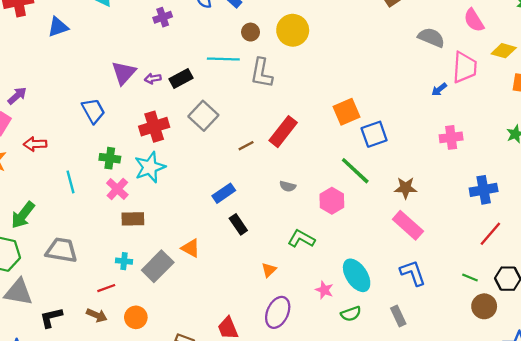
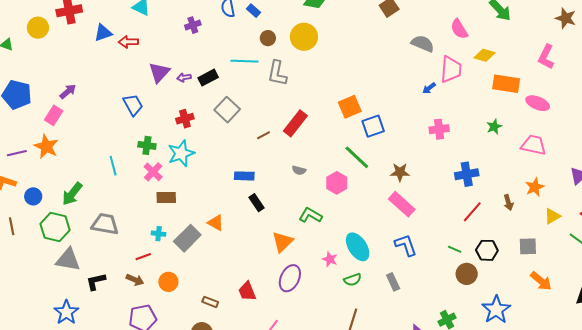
red cross: (154, 127) -> (185, 119), size x0.7
red arrow: (35, 144) -> (128, 42), moved
blue rectangle: (224, 193) -> (244, 176), turned 36
orange triangle: (269, 270) -> (282, 242), size x1.6

